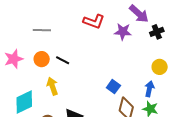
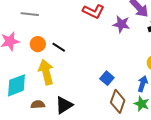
gray line: (42, 30) -> (30, 14), moved
yellow arrow: (52, 86) -> (46, 72), size x1.4

